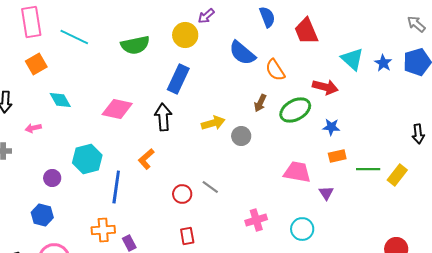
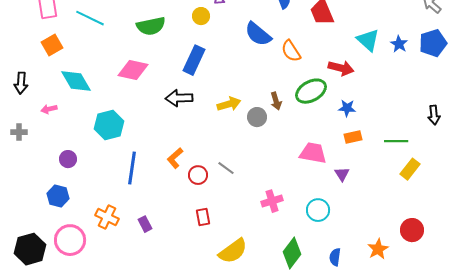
yellow circle: (185, 35) -> (201, 16), size x0.7
cyan diamond: (60, 100) -> (76, 81), size x1.4
brown arrow: (260, 103) -> (276, 101), moved, turned -42
pink diamond: (117, 109) -> (133, 70), moved
black arrow: (163, 117) -> (179, 98), turned -88
cyan hexagon: (87, 159) -> (109, 125), moved
orange L-shape: (146, 159) -> (175, 158), moved
green line: (368, 169) -> (396, 141), moved
yellow rectangle: (397, 175) -> (410, 169), moved
orange cross: (103, 230) -> (107, 217), moved, turned 30

